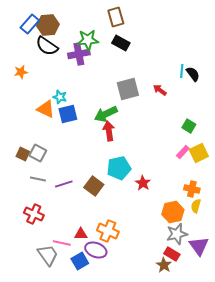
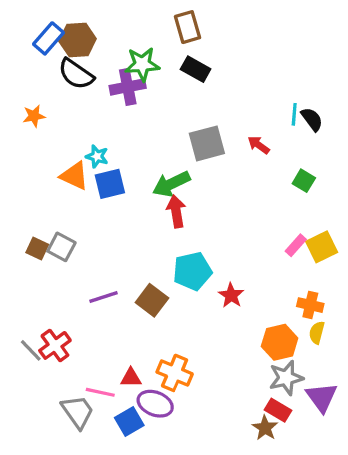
green square: (189, 126) -> (304, 181), moved
gray line: (38, 179) -> (31, 350), moved, turned 35
red cross: (34, 214) -> (55, 345), turned 30

